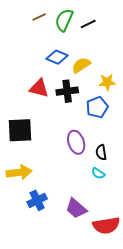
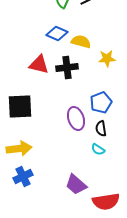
yellow semicircle: (81, 65) -> (81, 42), turned 48
blue pentagon: (97, 107) -> (101, 103), moved
blue cross: (37, 200) -> (23, 177), moved

